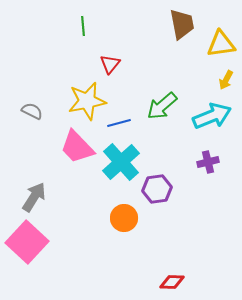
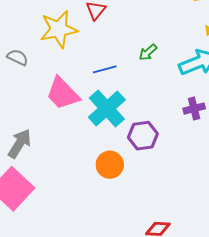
yellow star: (87, 101) -> (59, 29), moved
green arrow: (162, 106) -> (148, 52), size x0.6

